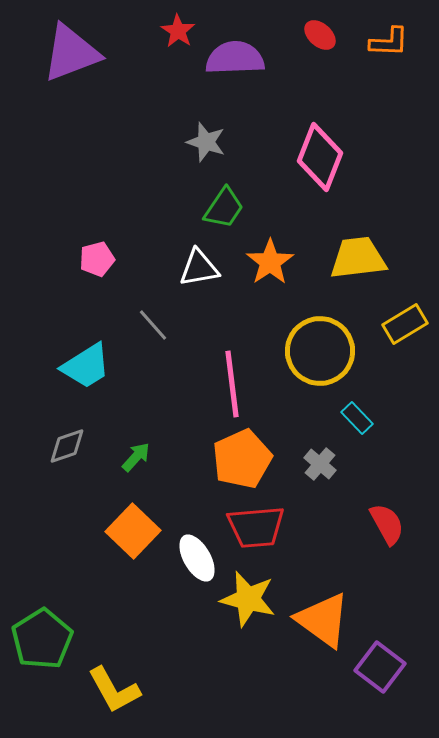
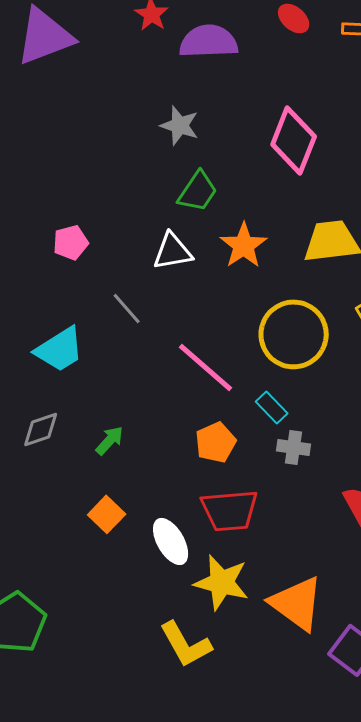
pink line: (232, 384) -> (206, 367), turned -42
cyan rectangle: (357, 418) -> (272, 407), moved
orange pentagon: (242, 459) -> (216, 442), size x0.7
gray cross: (320, 464) -> (294, 447), turned -32
orange square: (133, 531) -> (107, 514), size x0.7
yellow L-shape: (114, 690) -> (186, 644), moved

